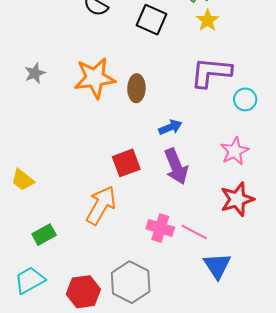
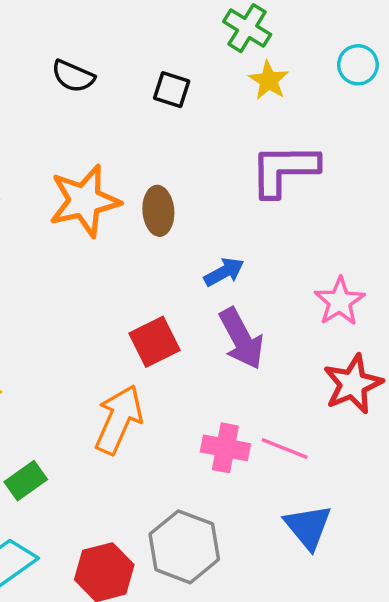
black square: (151, 20) -> (172, 90), size x0.7
cyan circle: (245, 99) -> (358, 65), moved
blue triangle: (217, 266) -> (308, 527), moved

